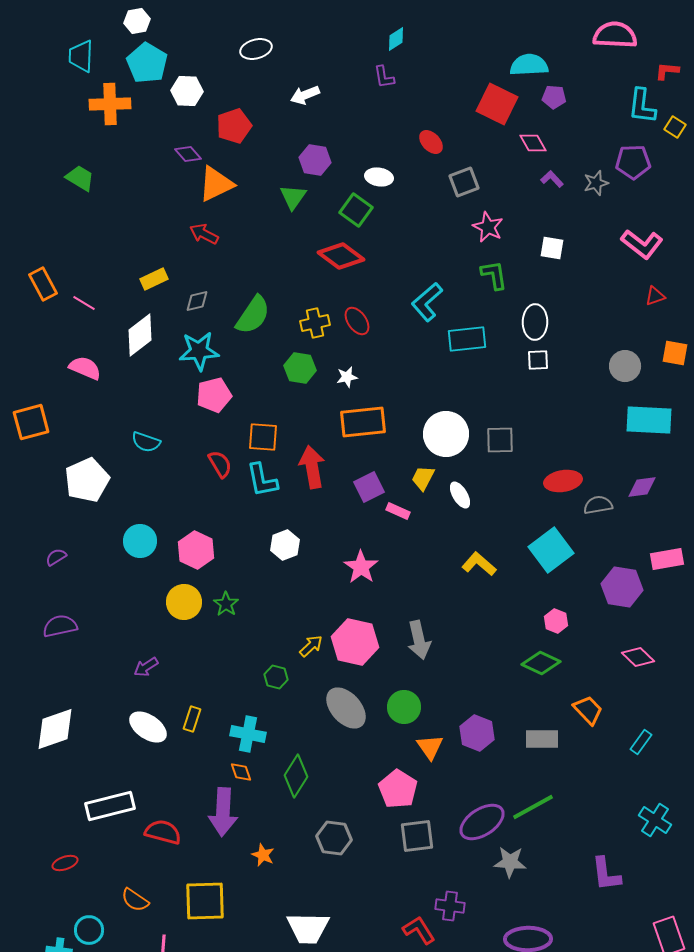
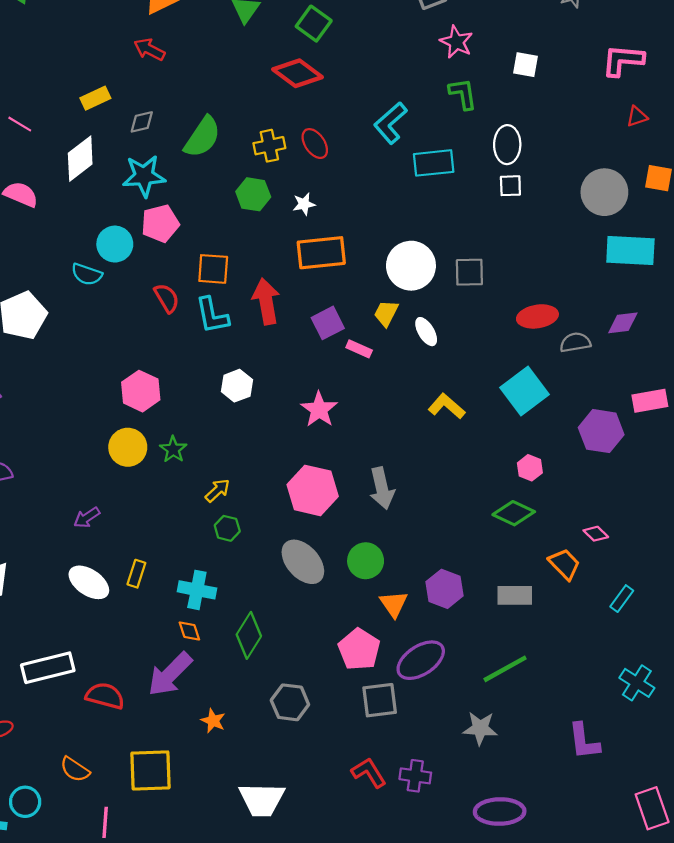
pink L-shape: (642, 244) -> (623, 60), turned 147
gray circle: (625, 366) -> (604, 192), size x1.4
cyan circle: (140, 541) -> (115, 244), moved
yellow arrow: (311, 646) -> (217, 490), moved
pink diamond: (638, 657) -> (596, 534), moved, size x0.7
purple arrow: (223, 812) -> (170, 674), turned 42
purple ellipse: (482, 822) -> (421, 660), moved
red L-shape: (419, 930) -> (369, 773), moved

